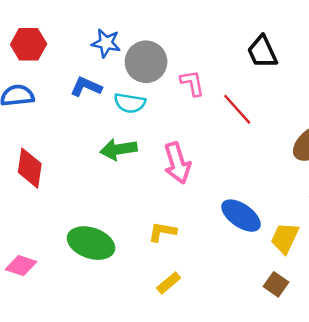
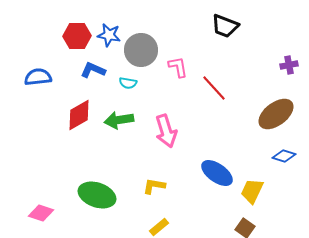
red hexagon: (29, 44) -> (77, 36), moved
black trapezoid: (262, 52) -> (225, 26), moved, turned -44
cyan semicircle: (130, 103) -> (128, 83), size x0.7
red diamond: (30, 168) -> (79, 115), moved, turned 52

